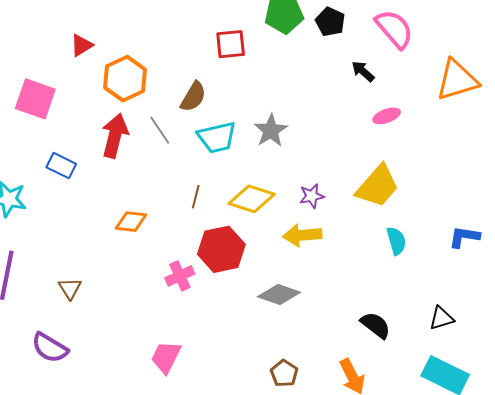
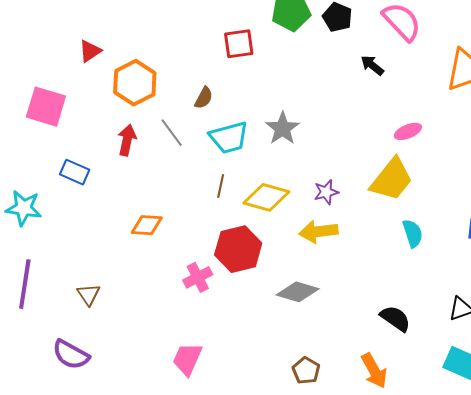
brown semicircle: (193, 97) -> (204, 98), size x0.7
pink ellipse: (387, 116) -> (408, 131), moved
red arrow: (115, 136) -> (127, 140), size x0.7
brown line: (196, 197) -> (221, 186), moved

